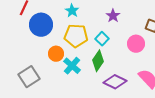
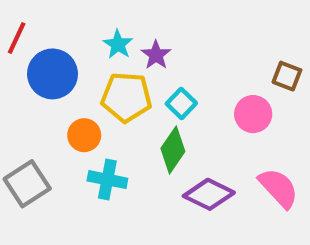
purple star: (113, 16) -> (156, 55), moved
cyan cross: (72, 66) -> (107, 180), moved, turned -30

